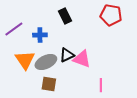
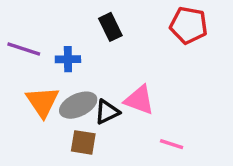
purple line: (14, 29) -> (24, 49), turned 54
black triangle: (67, 55) -> (107, 112), moved
pink line: (101, 85) -> (172, 144), turned -72

